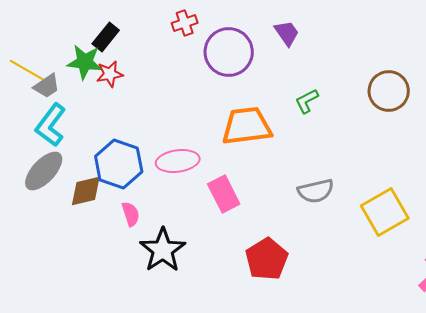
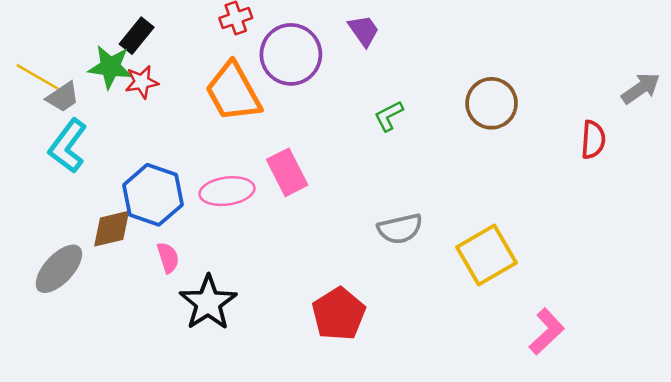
orange trapezoid: (247, 126) -> (233, 92), moved, turned -112
gray ellipse: (44, 171) -> (59, 269), moved
pink rectangle: (224, 194) -> (287, 172), moved

